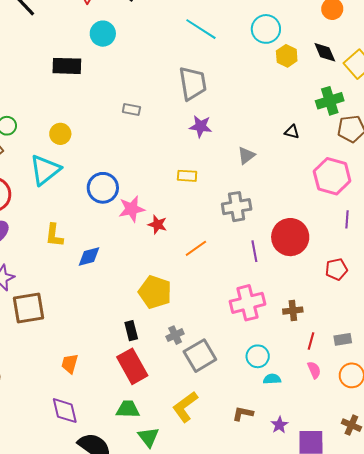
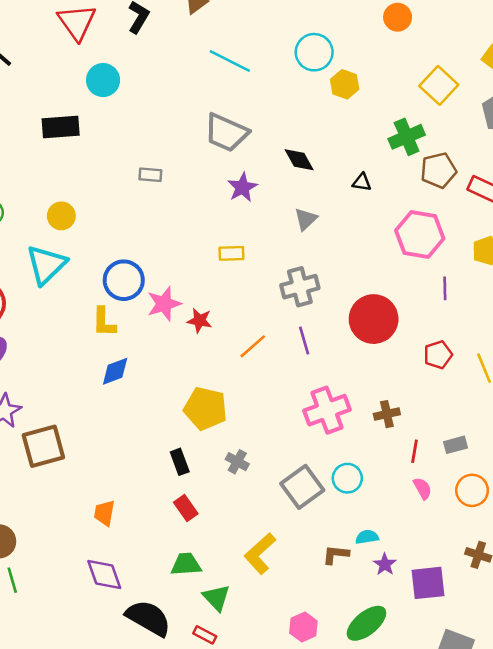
black diamond: (325, 52) -> (299, 160), moved
gray trapezoid: (193, 83) -> (226, 133), turned 129
purple star: (201, 126) -> (242, 187), turned -30
yellow L-shape: (54, 235) -> (104, 322), moved
purple line: (254, 251) -> (304, 341), moved
gray cross: (175, 335) -> (237, 462), turned -30
gray square: (200, 356) -> (302, 487), moved
red rectangle: (132, 366) -> (186, 508), size x0.6
cyan semicircle: (272, 379) -> (367, 537), moved

